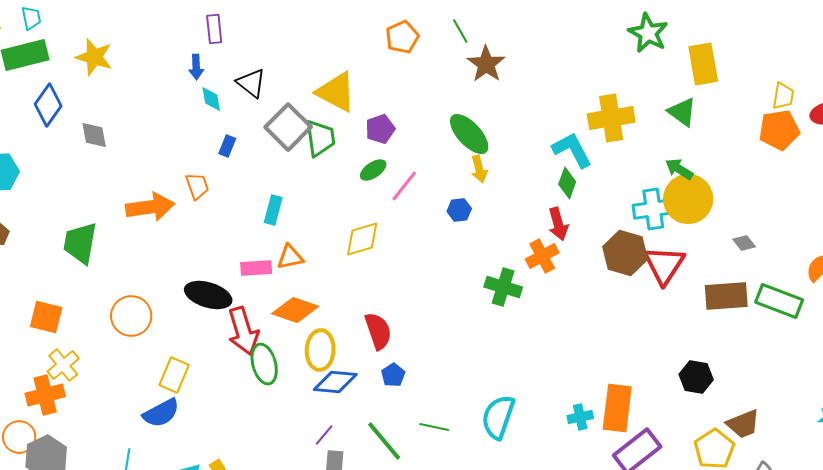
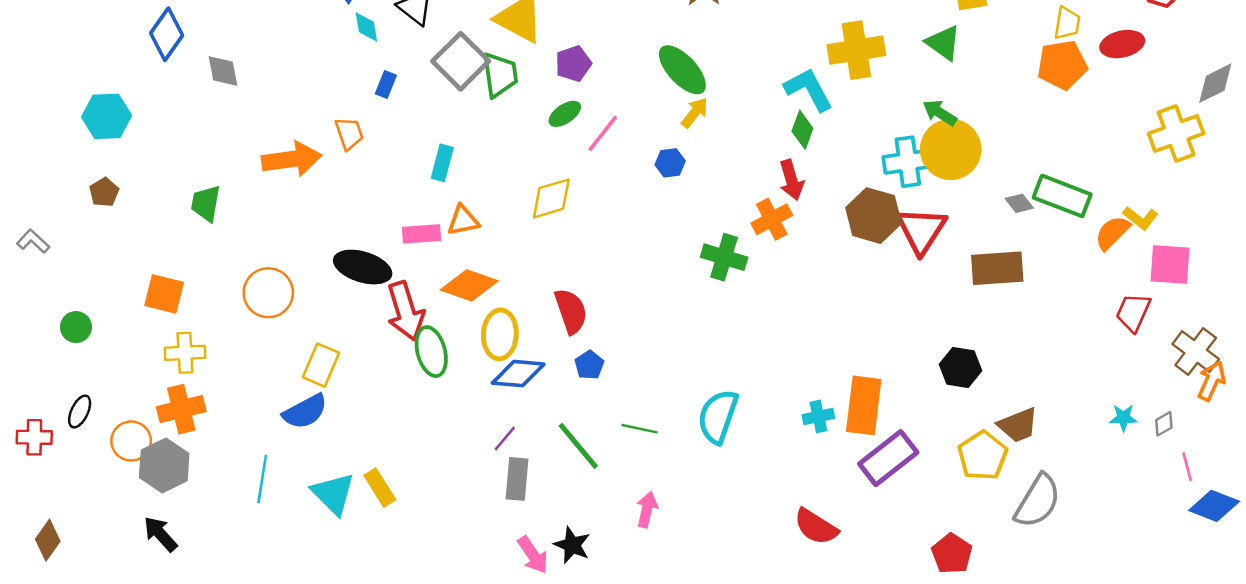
yellow arrow: (479, 169) -> (695, 113), turned -128
green trapezoid: (80, 243) -> (206, 203), size x0.7
green rectangle: (779, 301) -> (1062, 196), moved
yellow cross: (63, 365) -> (185, 353), turned 36
orange cross: (45, 395) -> (181, 409), moved

